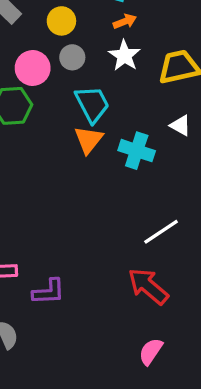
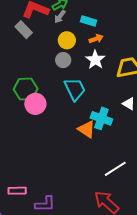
yellow circle: (61, 21) -> (67, 40), moved
pink circle: (33, 68) -> (35, 104), moved
orange triangle: (89, 140) -> (86, 129), moved, turned -36

